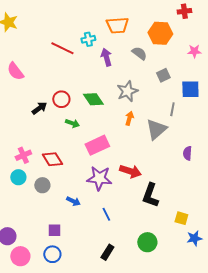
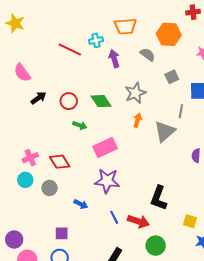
black arrow: (39, 108) -> (38, 98), moved
red arrow: (130, 171) -> (138, 221), moved

